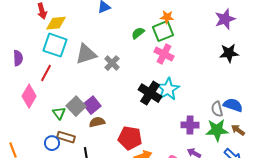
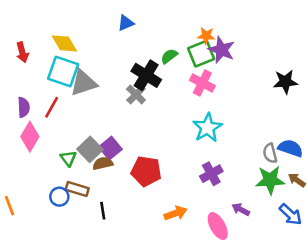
red arrow: (42, 11) -> (22, 52), moved
purple star: (225, 19) -> (222, 50), moved, turned -30
yellow diamond: (56, 23) -> (64, 43), turned 65
gray triangle: (86, 54) -> (84, 83), moved
purple semicircle: (18, 58) -> (24, 107), moved
black cross: (150, 93) -> (146, 75), moved
brown semicircle: (97, 122) -> (103, 163), moved
purple cross: (190, 125) -> (211, 174), moved, turned -30
red pentagon: (130, 138) -> (146, 171), moved

